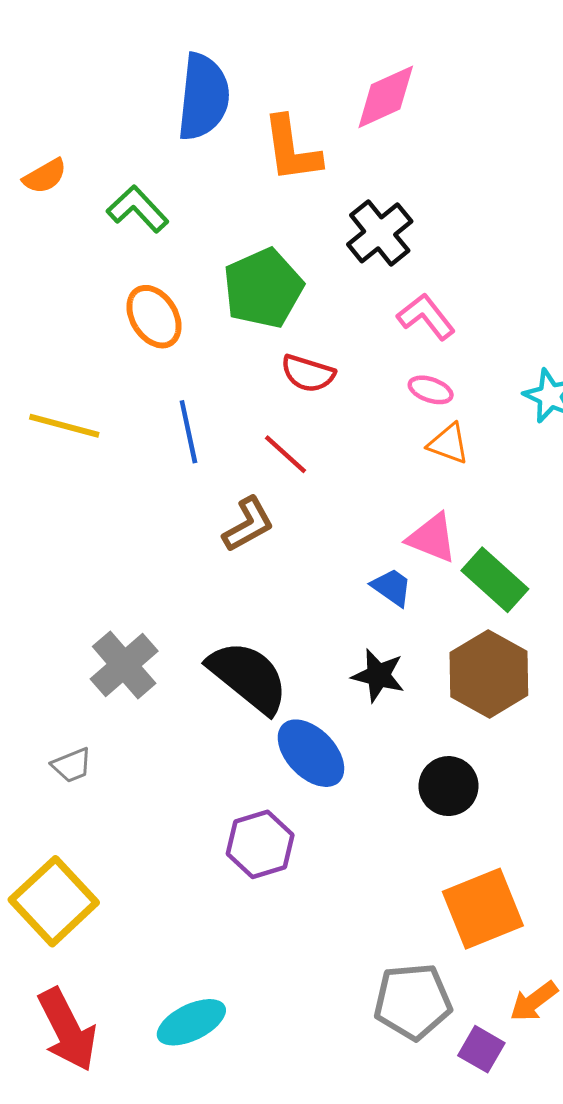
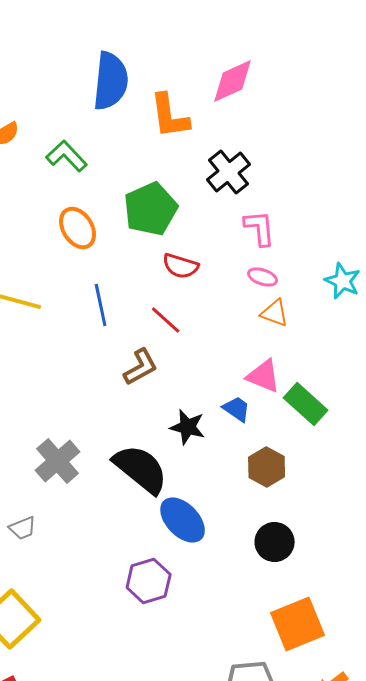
pink L-shape: (426, 317) -> (260, 228), turned 33
brown hexagon: (489, 674) -> (267, 467), moved, size x0.7
black star: (378, 675) -> (188, 427), moved

